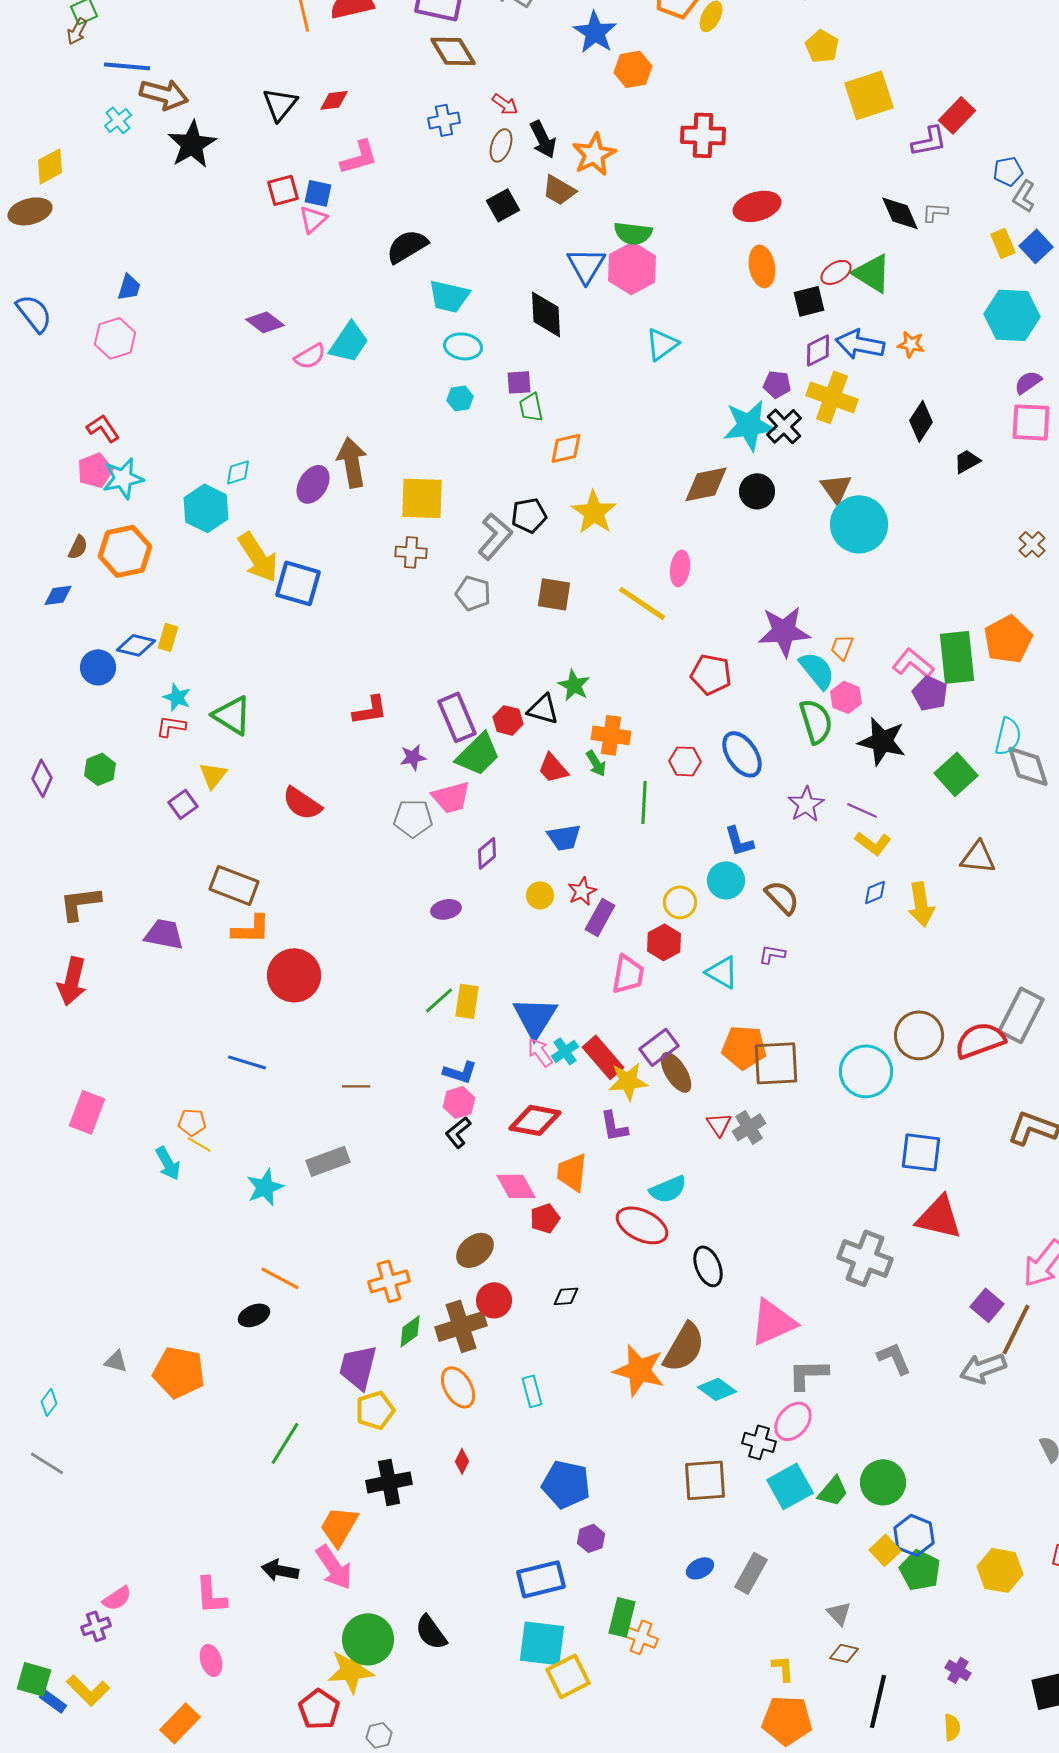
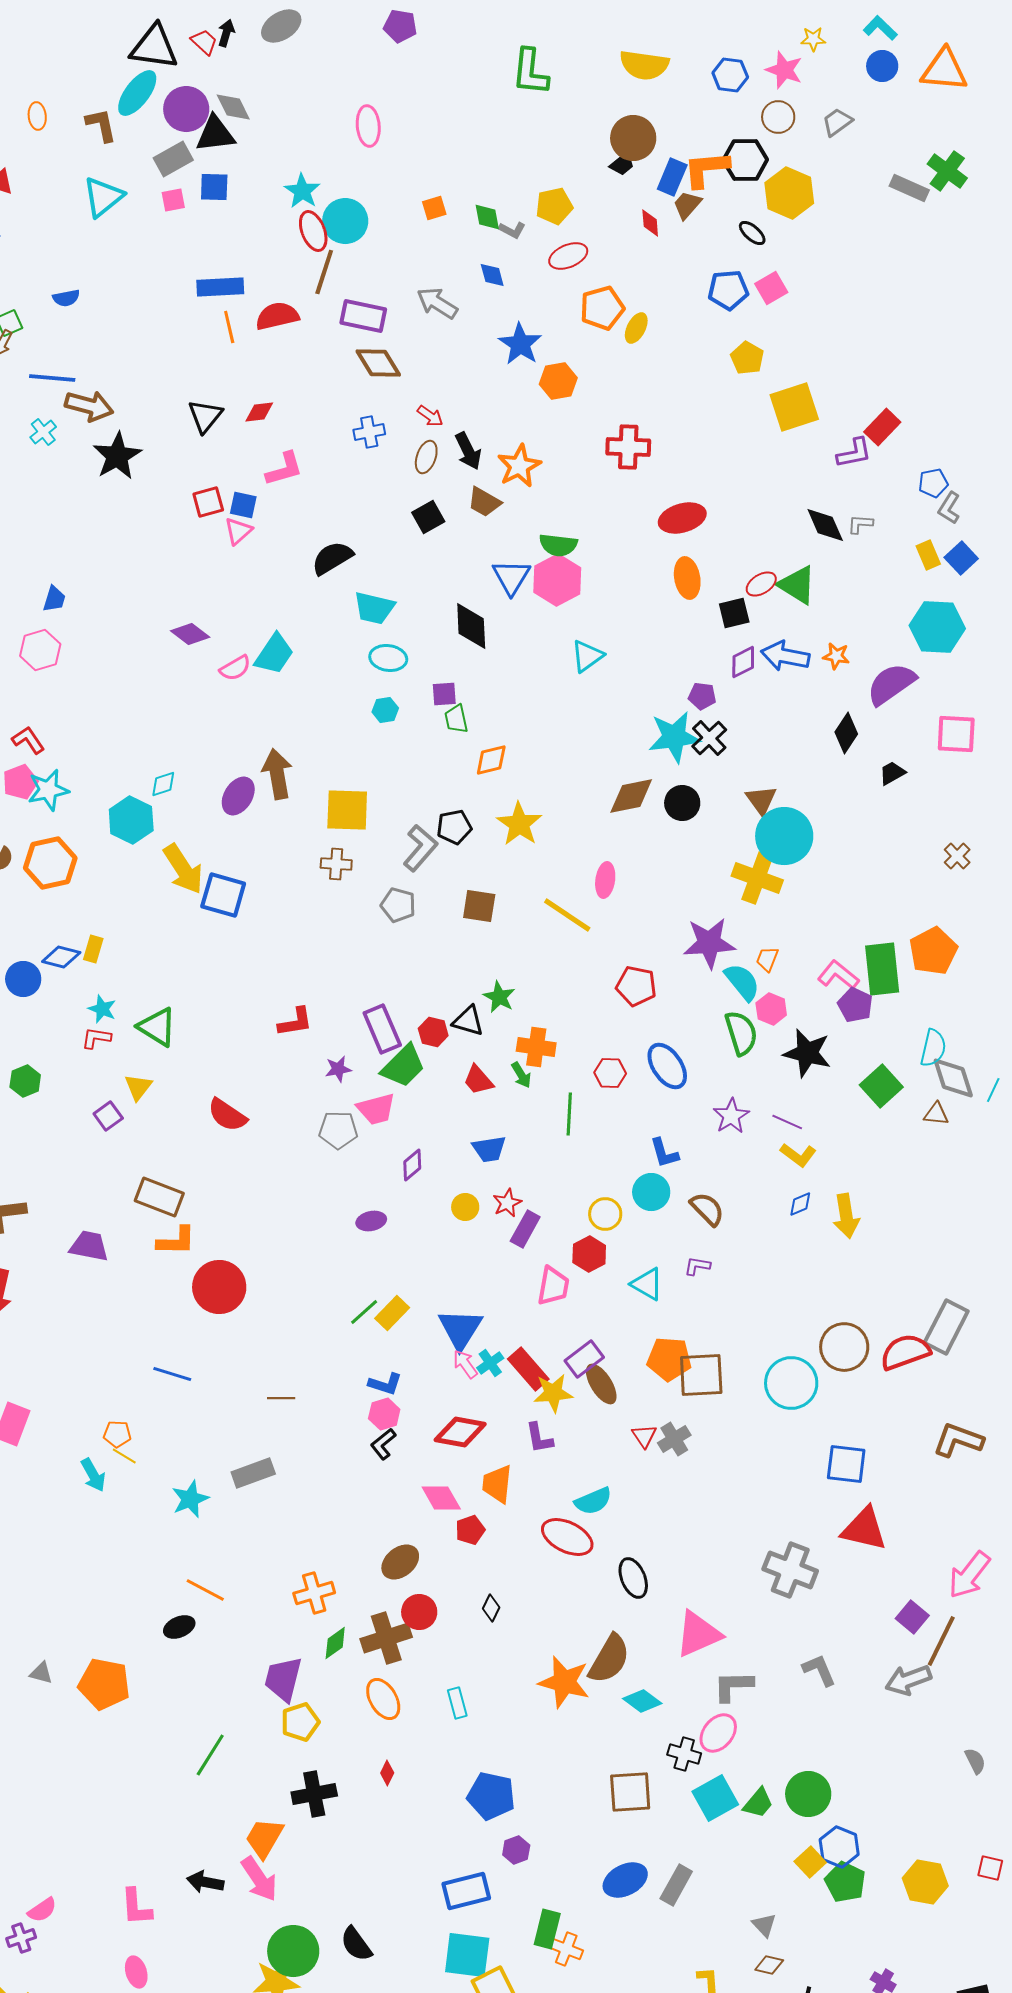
purple semicircle: (1028, 382) -> (891, 684), moved, size x1.8
yellow cross: (832, 397) -> (757, 878), moved
brown triangle: (978, 857) -> (936, 1114), moved, size x0.7
yellow rectangle: (467, 1001) -> (392, 1313), turned 36
black diamond: (566, 1296) -> (491, 1608), turned -60
blue ellipse: (700, 1568) -> (625, 1880), size x1.6

